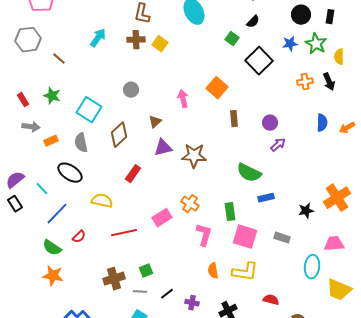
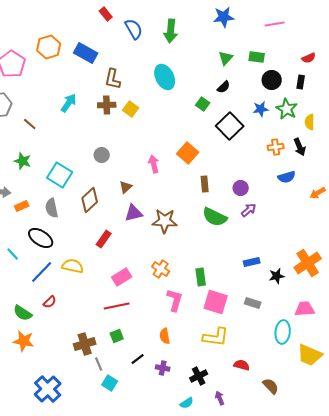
blue semicircle: (322, 123) -> (287, 177), moved, turned 72
green semicircle: (249, 173) -> (215, 217), moved
blue rectangle: (266, 198) -> (252, 262), moved
blue line: (57, 214) -> (42, 272), moved
pink rectangle: (162, 218) -> (122, 277), moved
red line: (124, 233) -> (117, 306), moved
orange semicircle: (213, 271) -> (165, 336), moved
gray line: (140, 292) -> (99, 364), moved, turned 64

